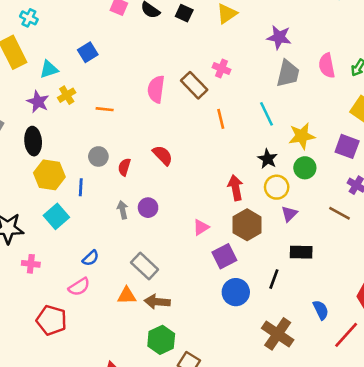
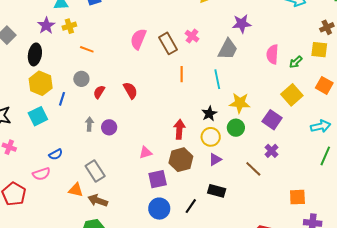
purple star: (279, 37) -> (242, 24), turned -30
gray trapezoid: (288, 73) -> (228, 49), moved
orange line: (105, 109) -> (87, 49), moved

